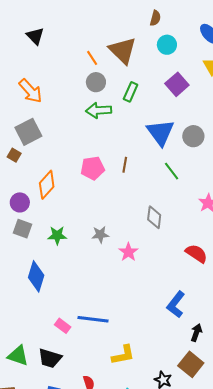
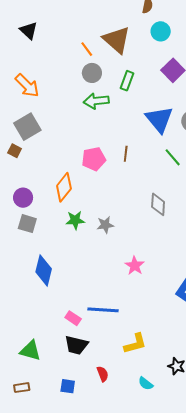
orange diamond: (47, 185) -> (64, 187), moved
green star: (57, 235) -> (75, 220), moved
pink star: (128, 252) -> (135, 266), moved
black trapezoid: (50, 358) -> (76, 345), moved

